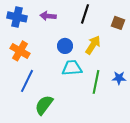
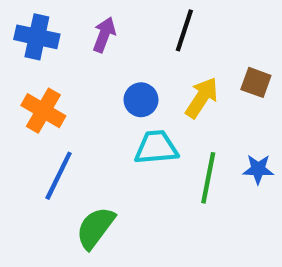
purple arrow: (48, 16) -> (104, 35), turned 105
brown square: (118, 23) -> (256, 82), moved

